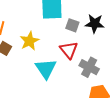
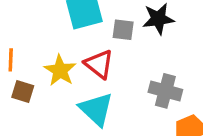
red triangle: (69, 50) -> (99, 64), moved

